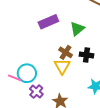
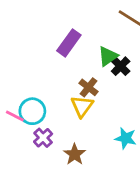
purple rectangle: (48, 22) -> (69, 43), turned -36
black cross: (86, 55) -> (121, 66), moved, turned 32

